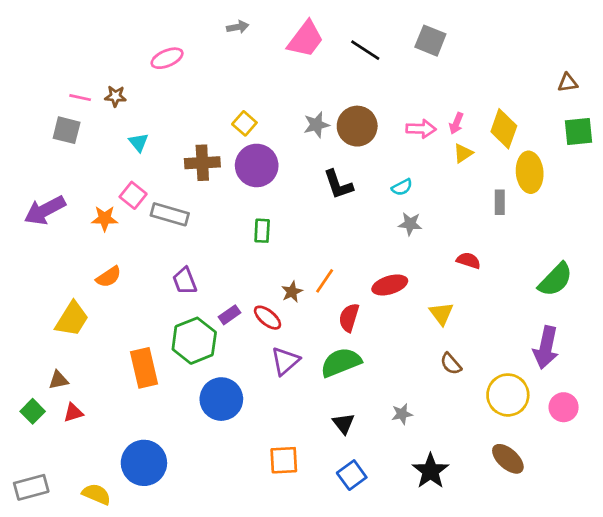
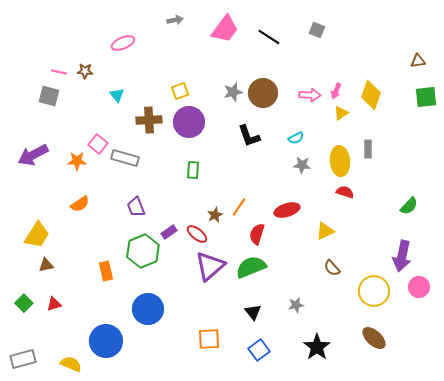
gray square: (430, 41) -> (317, 30), size x0.7
yellow square: (244, 123) -> (180, 91), turned 30
cyan triangle: (139, 142) -> (117, 95), moved
yellow ellipse: (530, 172) -> (340, 161), moved
green semicircle: (555, 280) -> (409, 206), size x0.7
yellow triangle: (441, 313) -> (325, 231), turned 42
yellow trapezoid: (72, 319) -> (37, 235), moved
purple triangle: (285, 361) -> (210, 266), size x1.4
orange rectangle: (144, 368) -> (106, 271), size x0.7
brown triangle: (58, 380) -> (46, 265), moved
blue circle: (221, 399) -> (148, 309), moved
pink circle: (564, 407) -> (419, 287), moved

